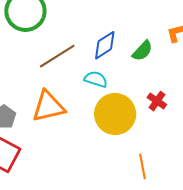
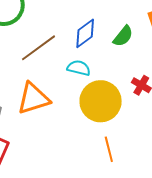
orange line: (142, 167) -> (109, 149), moved

